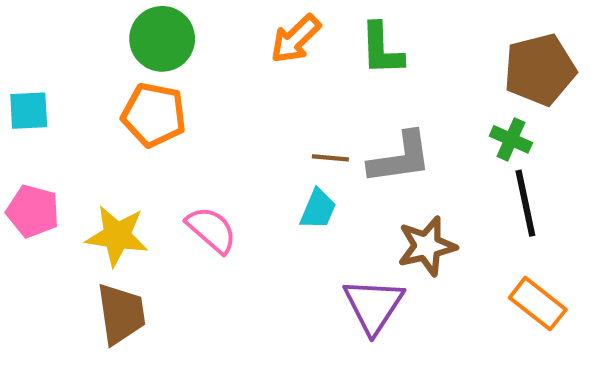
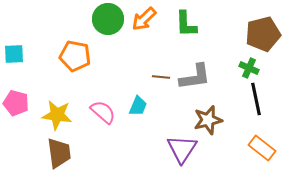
green circle: (162, 39) -> (108, 19), moved
cyan trapezoid: (318, 209) -> (138, 106), moved

